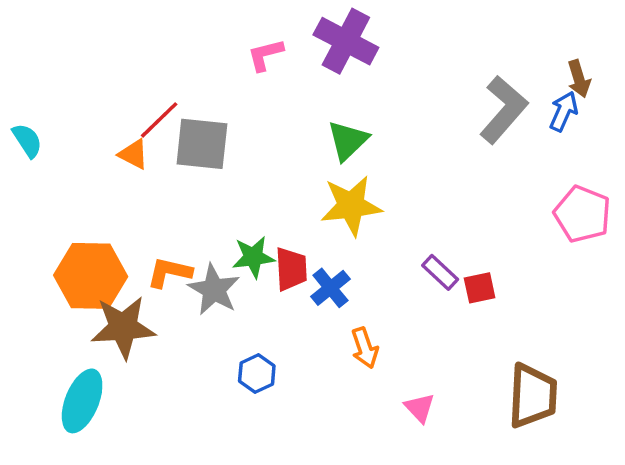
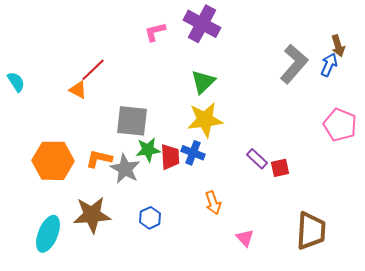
gray square: (202, 144) -> (132, 121), moved
blue cross: (330, 288) -> (193, 153), moved, turned -30
brown star: (123, 327) -> (92, 215), moved

